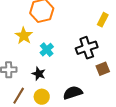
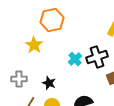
cyan cross: (47, 50) -> (75, 59), moved

